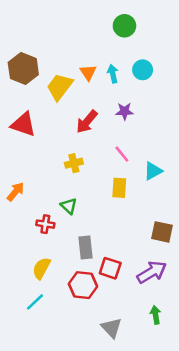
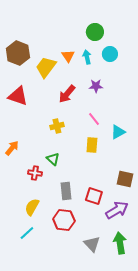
green circle: (124, 26) -> (95, 32), moved
red square: (110, 268) -> (94, 196), moved
green arrow: (156, 315) -> (120, 243), size x1.5
gray triangle: (111, 328) -> (92, 244), moved

